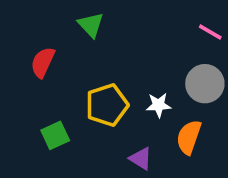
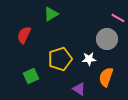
green triangle: (91, 25) -> (51, 14), turned 42
gray circle: (205, 84) -> (107, 39), moved

